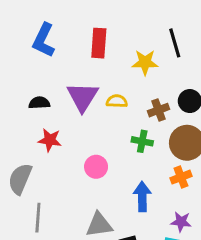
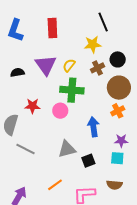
yellow star: (145, 62) -> (93, 44), moved
yellow semicircle: (117, 101) -> (69, 65), turned -48
red star: (50, 140) -> (32, 106), moved
green cross: (142, 141) -> (72, 90), moved, size x1.6
gray line: (38, 218) -> (26, 149), turned -60

